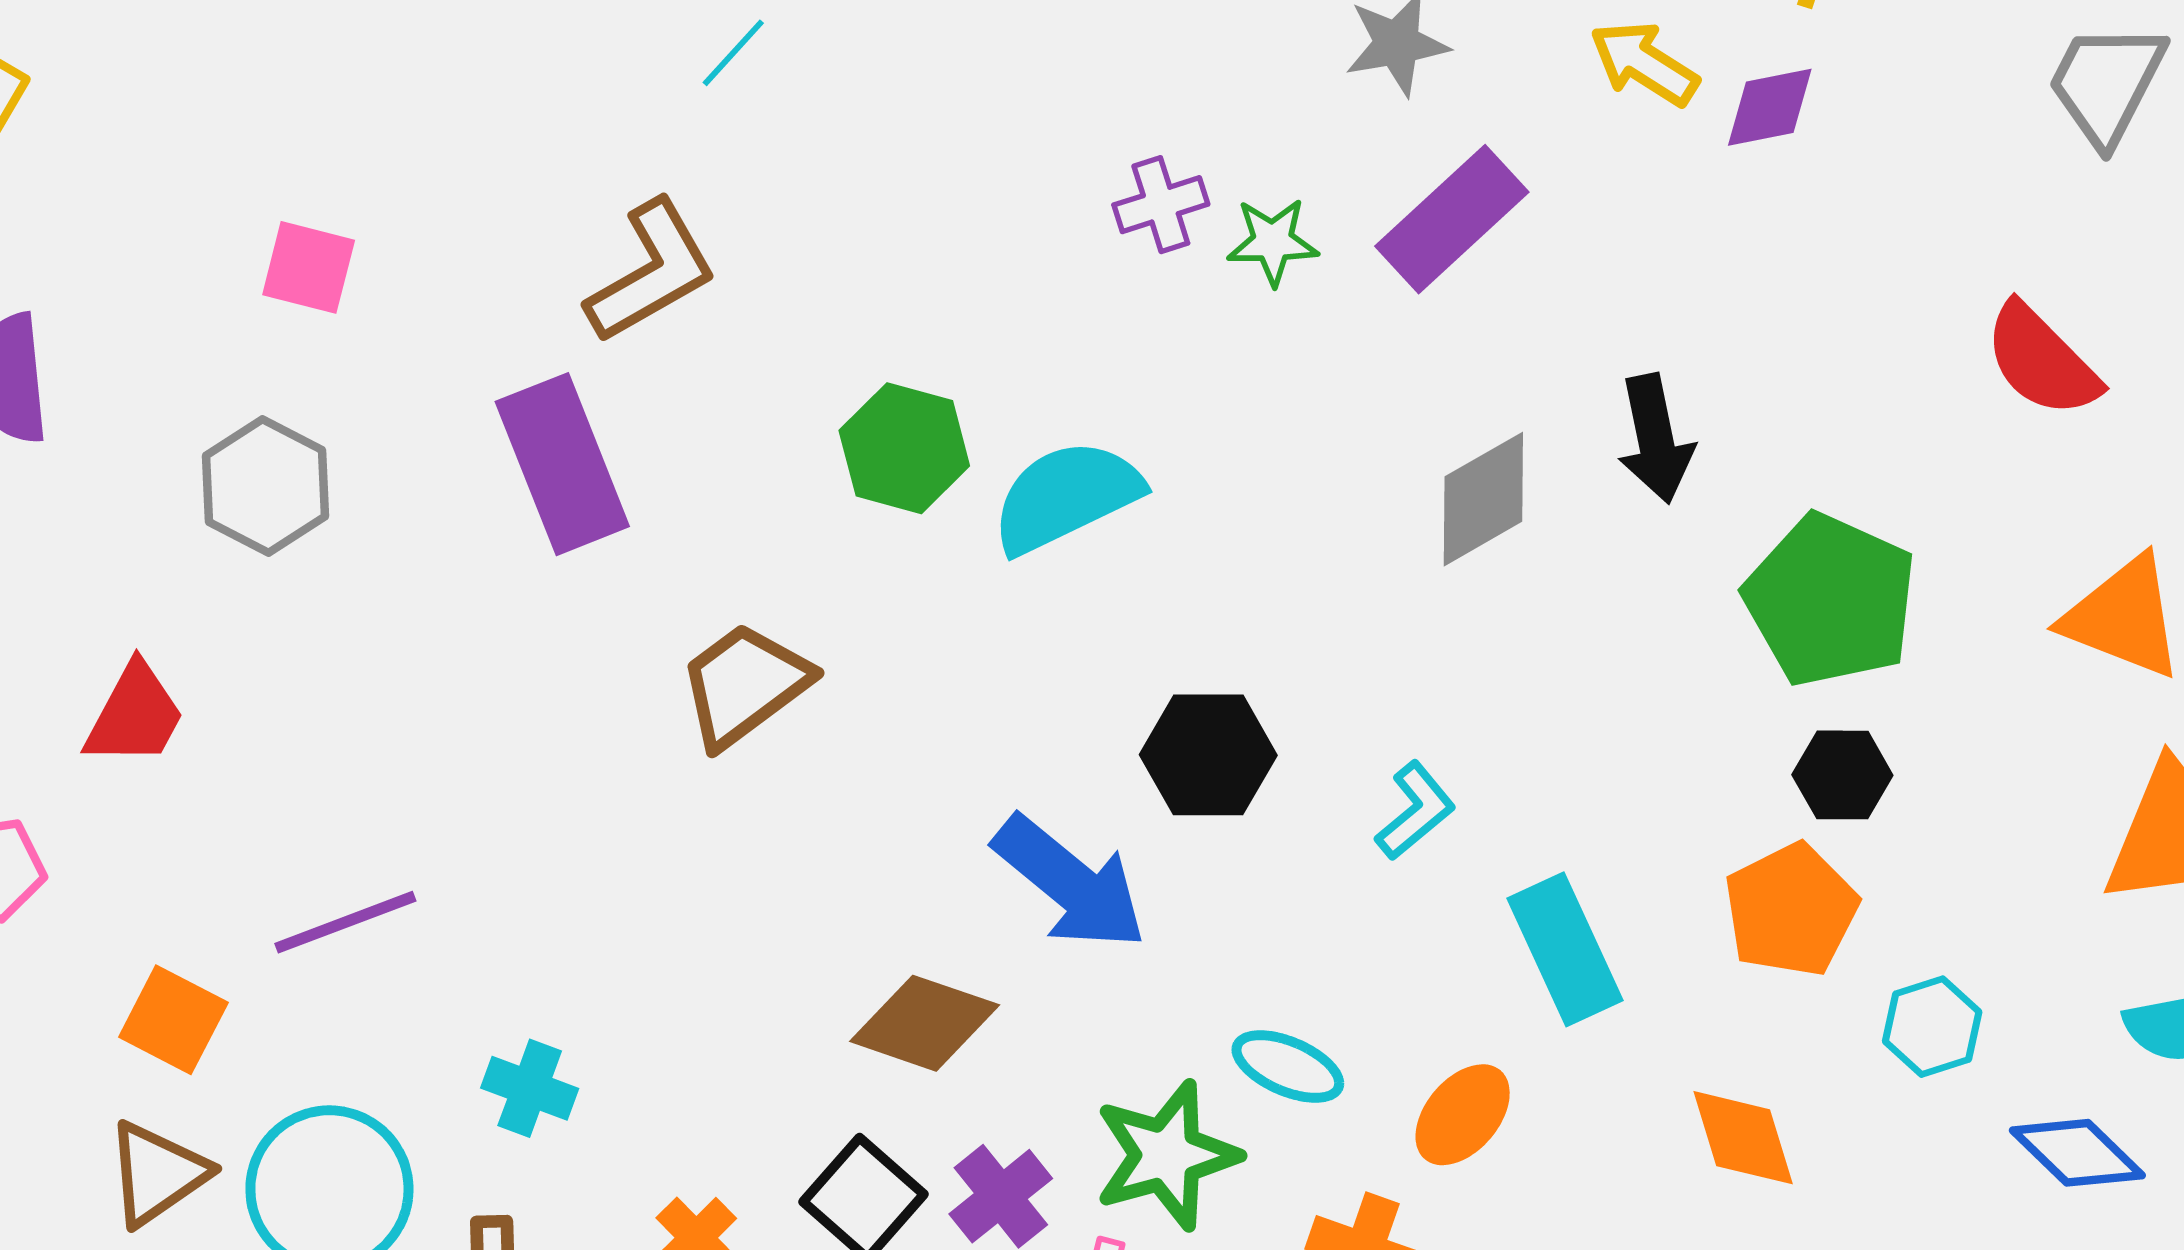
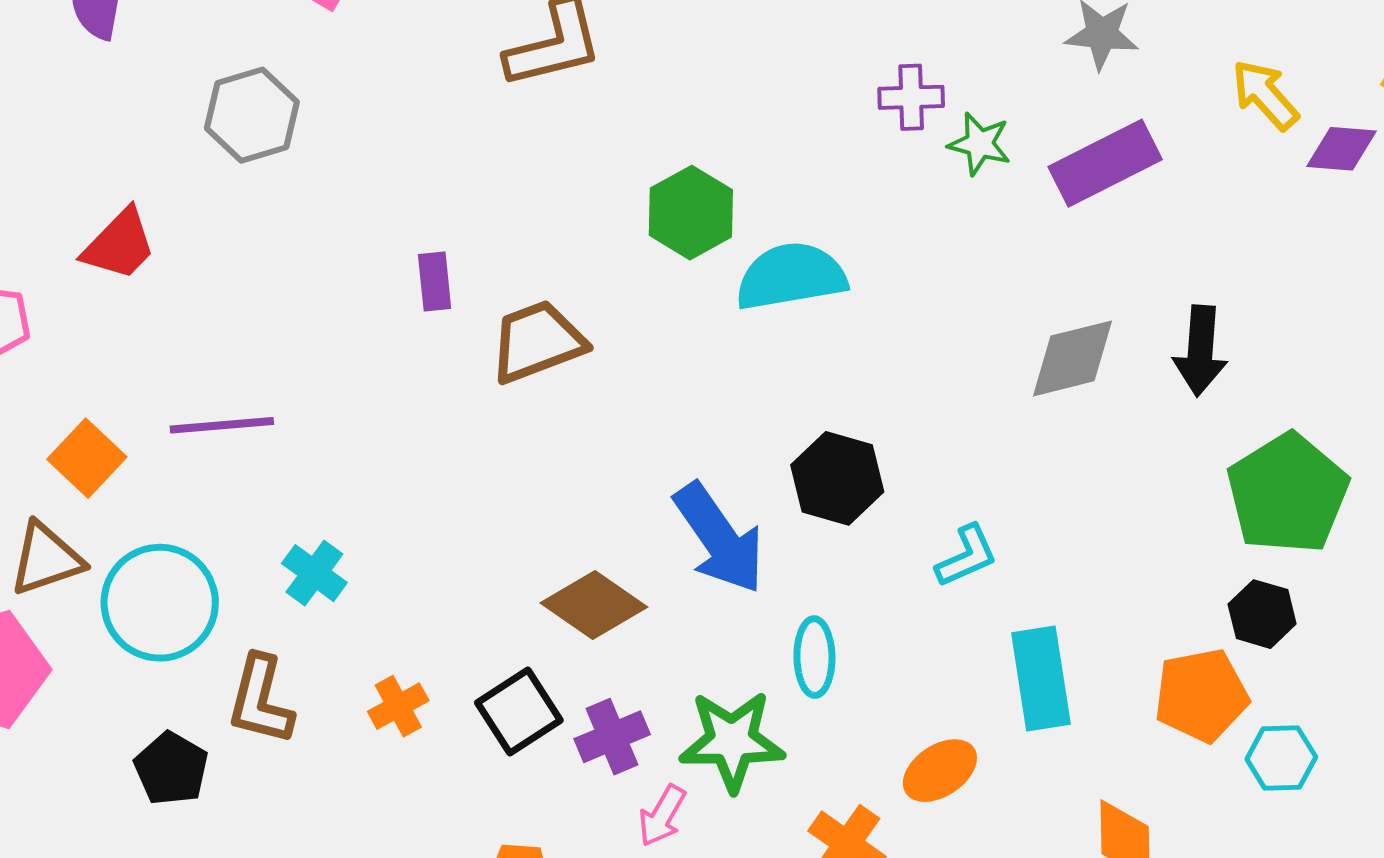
purple rectangle: (562, 464) -> (435, 281), moved, size x0.5
cyan hexagon: (1932, 1027) -> (1281, 758), moved
cyan ellipse: (1288, 1066) -> (814, 657), moved, turned 50

